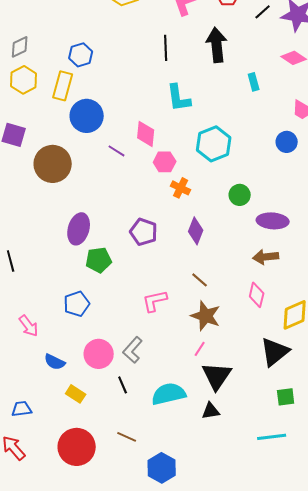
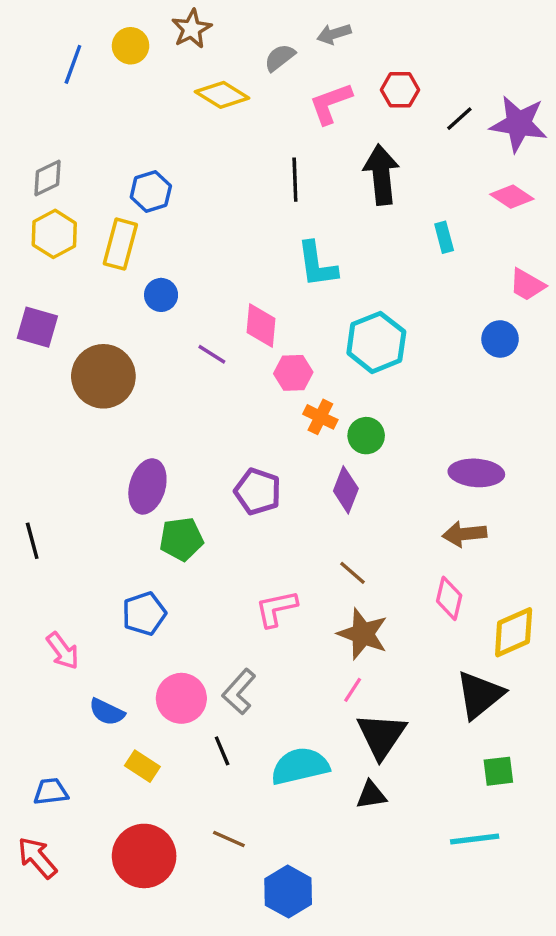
blue circle: (87, 116) -> (161, 295), size x0.6
green circle: (240, 195) -> (366, 436), moved

